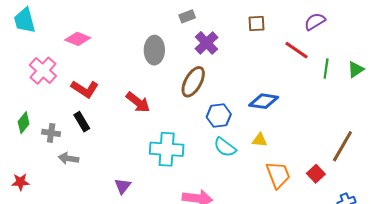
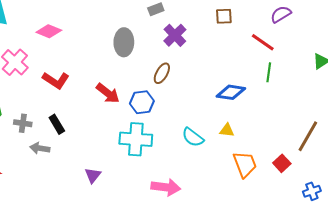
green line: (326, 68) -> (269, 72), moved
brown ellipse: (193, 82) -> (162, 73), size x0.7
blue hexagon: (219, 116) -> (142, 102), moved
black rectangle: (82, 122) -> (57, 124), moved

